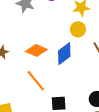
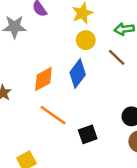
orange diamond: (36, 50) -> (43, 79), turned -35

